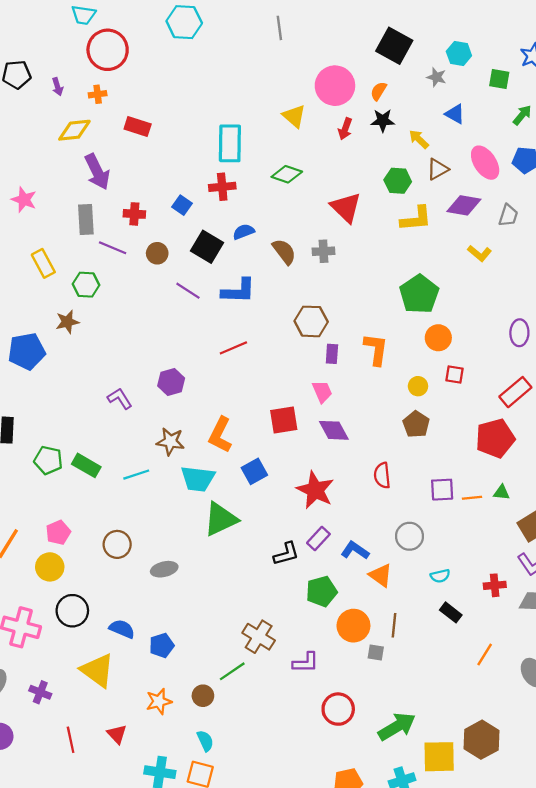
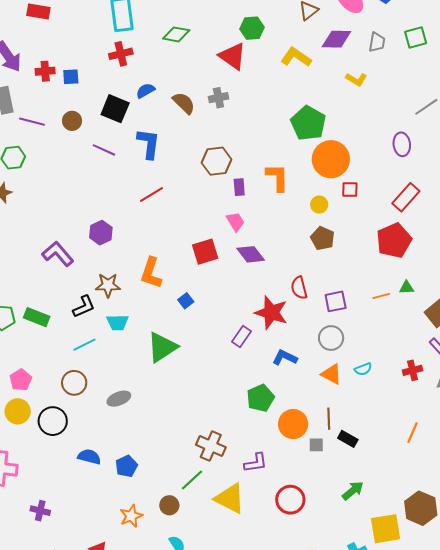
green hexagon: (398, 181) -> (252, 28), moved
blue square: (182, 205) -> (71, 77), moved, turned -30
red cross: (134, 214) -> (45, 71), moved
yellow L-shape: (416, 219) -> (296, 57), turned -132
blue L-shape: (238, 291) -> (149, 144), turned -76
orange circle: (438, 338) -> (331, 159), size x1.6
purple L-shape: (120, 399) -> (58, 254), size x1.4
blue square: (254, 471) -> (186, 301), size x0.7
cyan line: (136, 475) -> (85, 345), moved
cyan trapezoid: (198, 479) -> (118, 322), moved, size x0.7
red star: (315, 490) -> (271, 313), moved
purple square: (442, 490) -> (336, 301), moved
purple rectangle: (318, 539) -> (241, 337), moved
black L-shape: (286, 554) -> (84, 307), moved
orange triangle: (381, 575) -> (331, 374), moved
black circle: (72, 611) -> (53, 421), moved
black rectangle: (451, 612) -> (348, 439), moved
yellow triangle: (97, 670) -> (230, 498), moved
purple cross: (40, 692) -> (40, 511), moved
green arrow: (397, 727) -> (353, 491), moved, size x0.7

